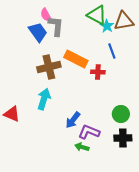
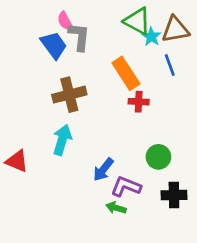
blue line: (112, 51) -> (170, 65), moved
orange rectangle: (76, 59) -> (126, 73), moved, turned 30
green circle: (121, 114) -> (158, 157), moved

